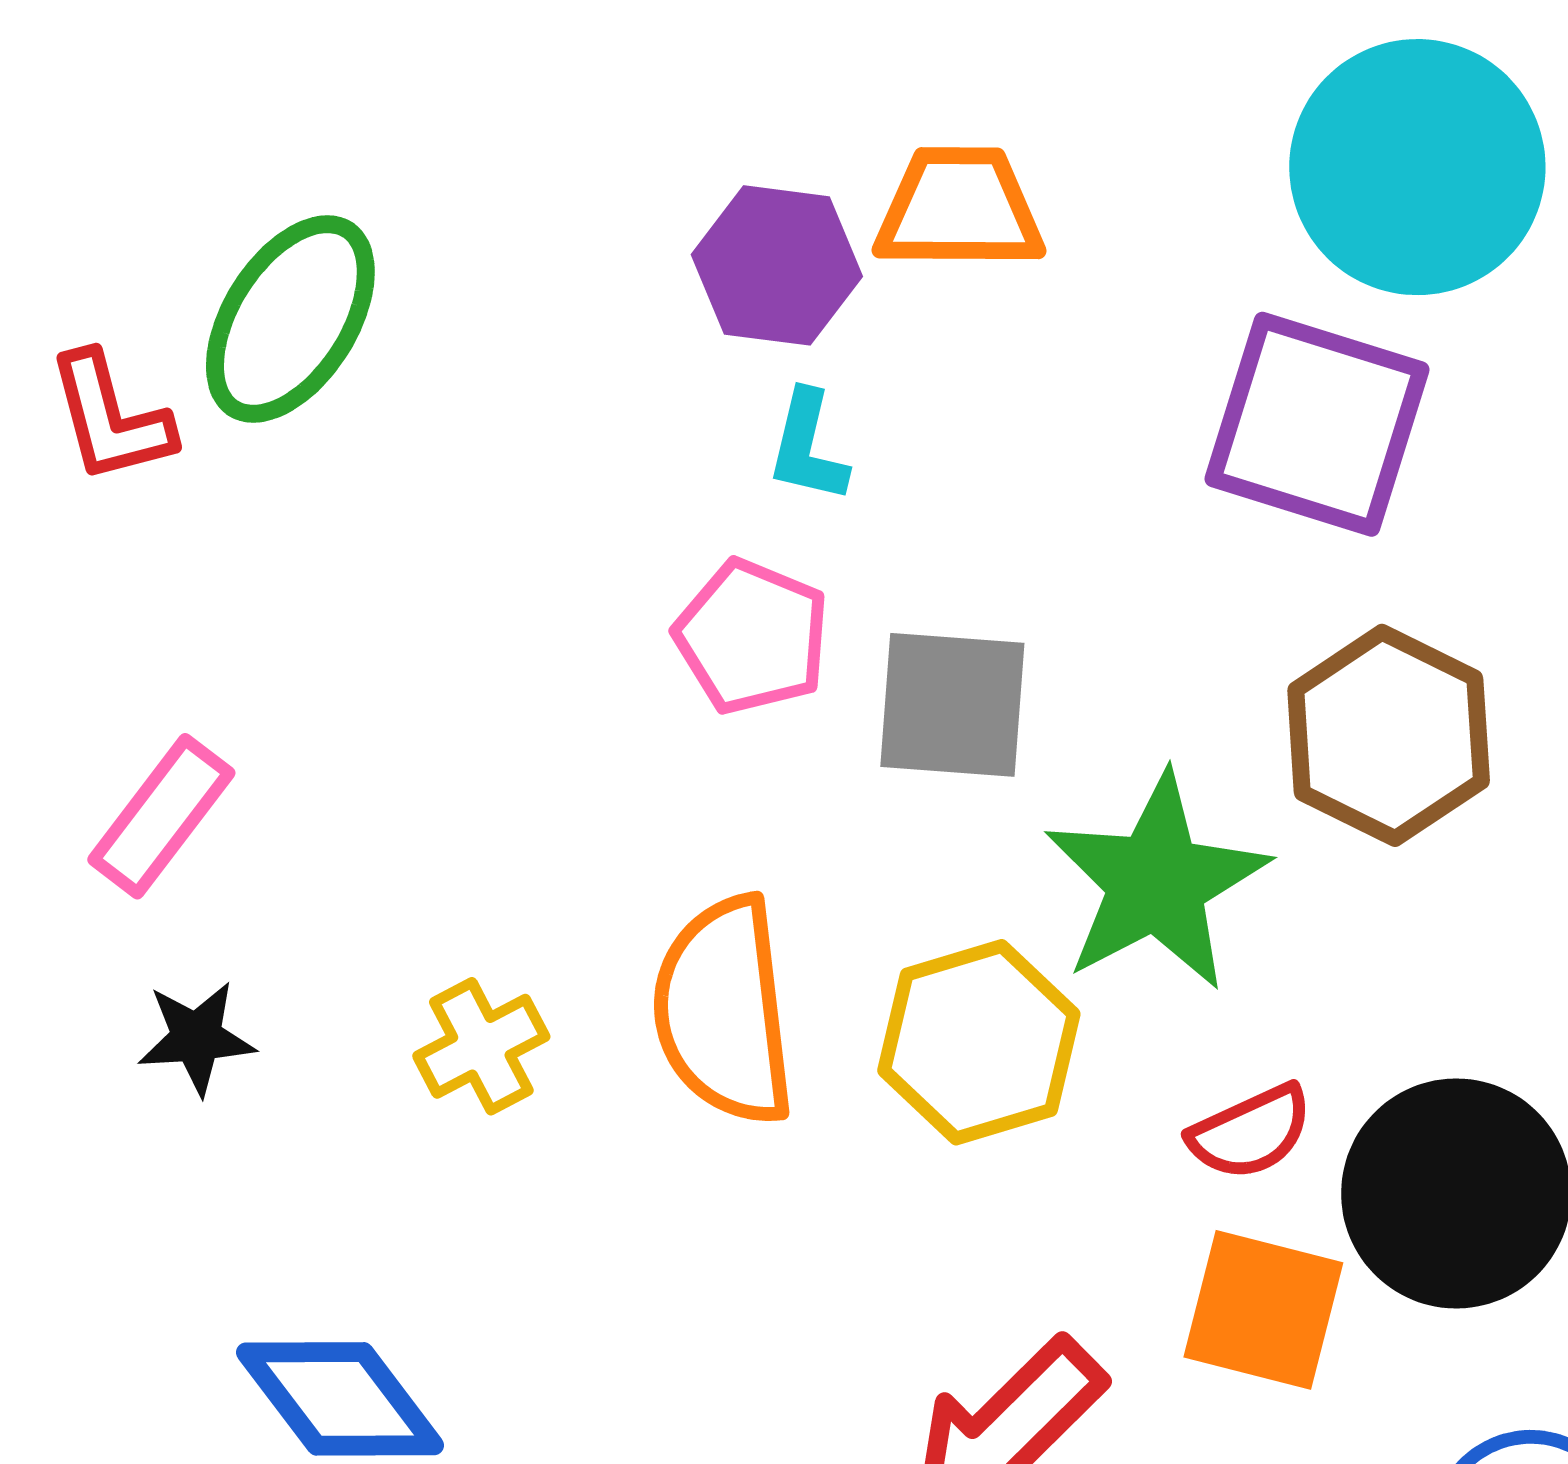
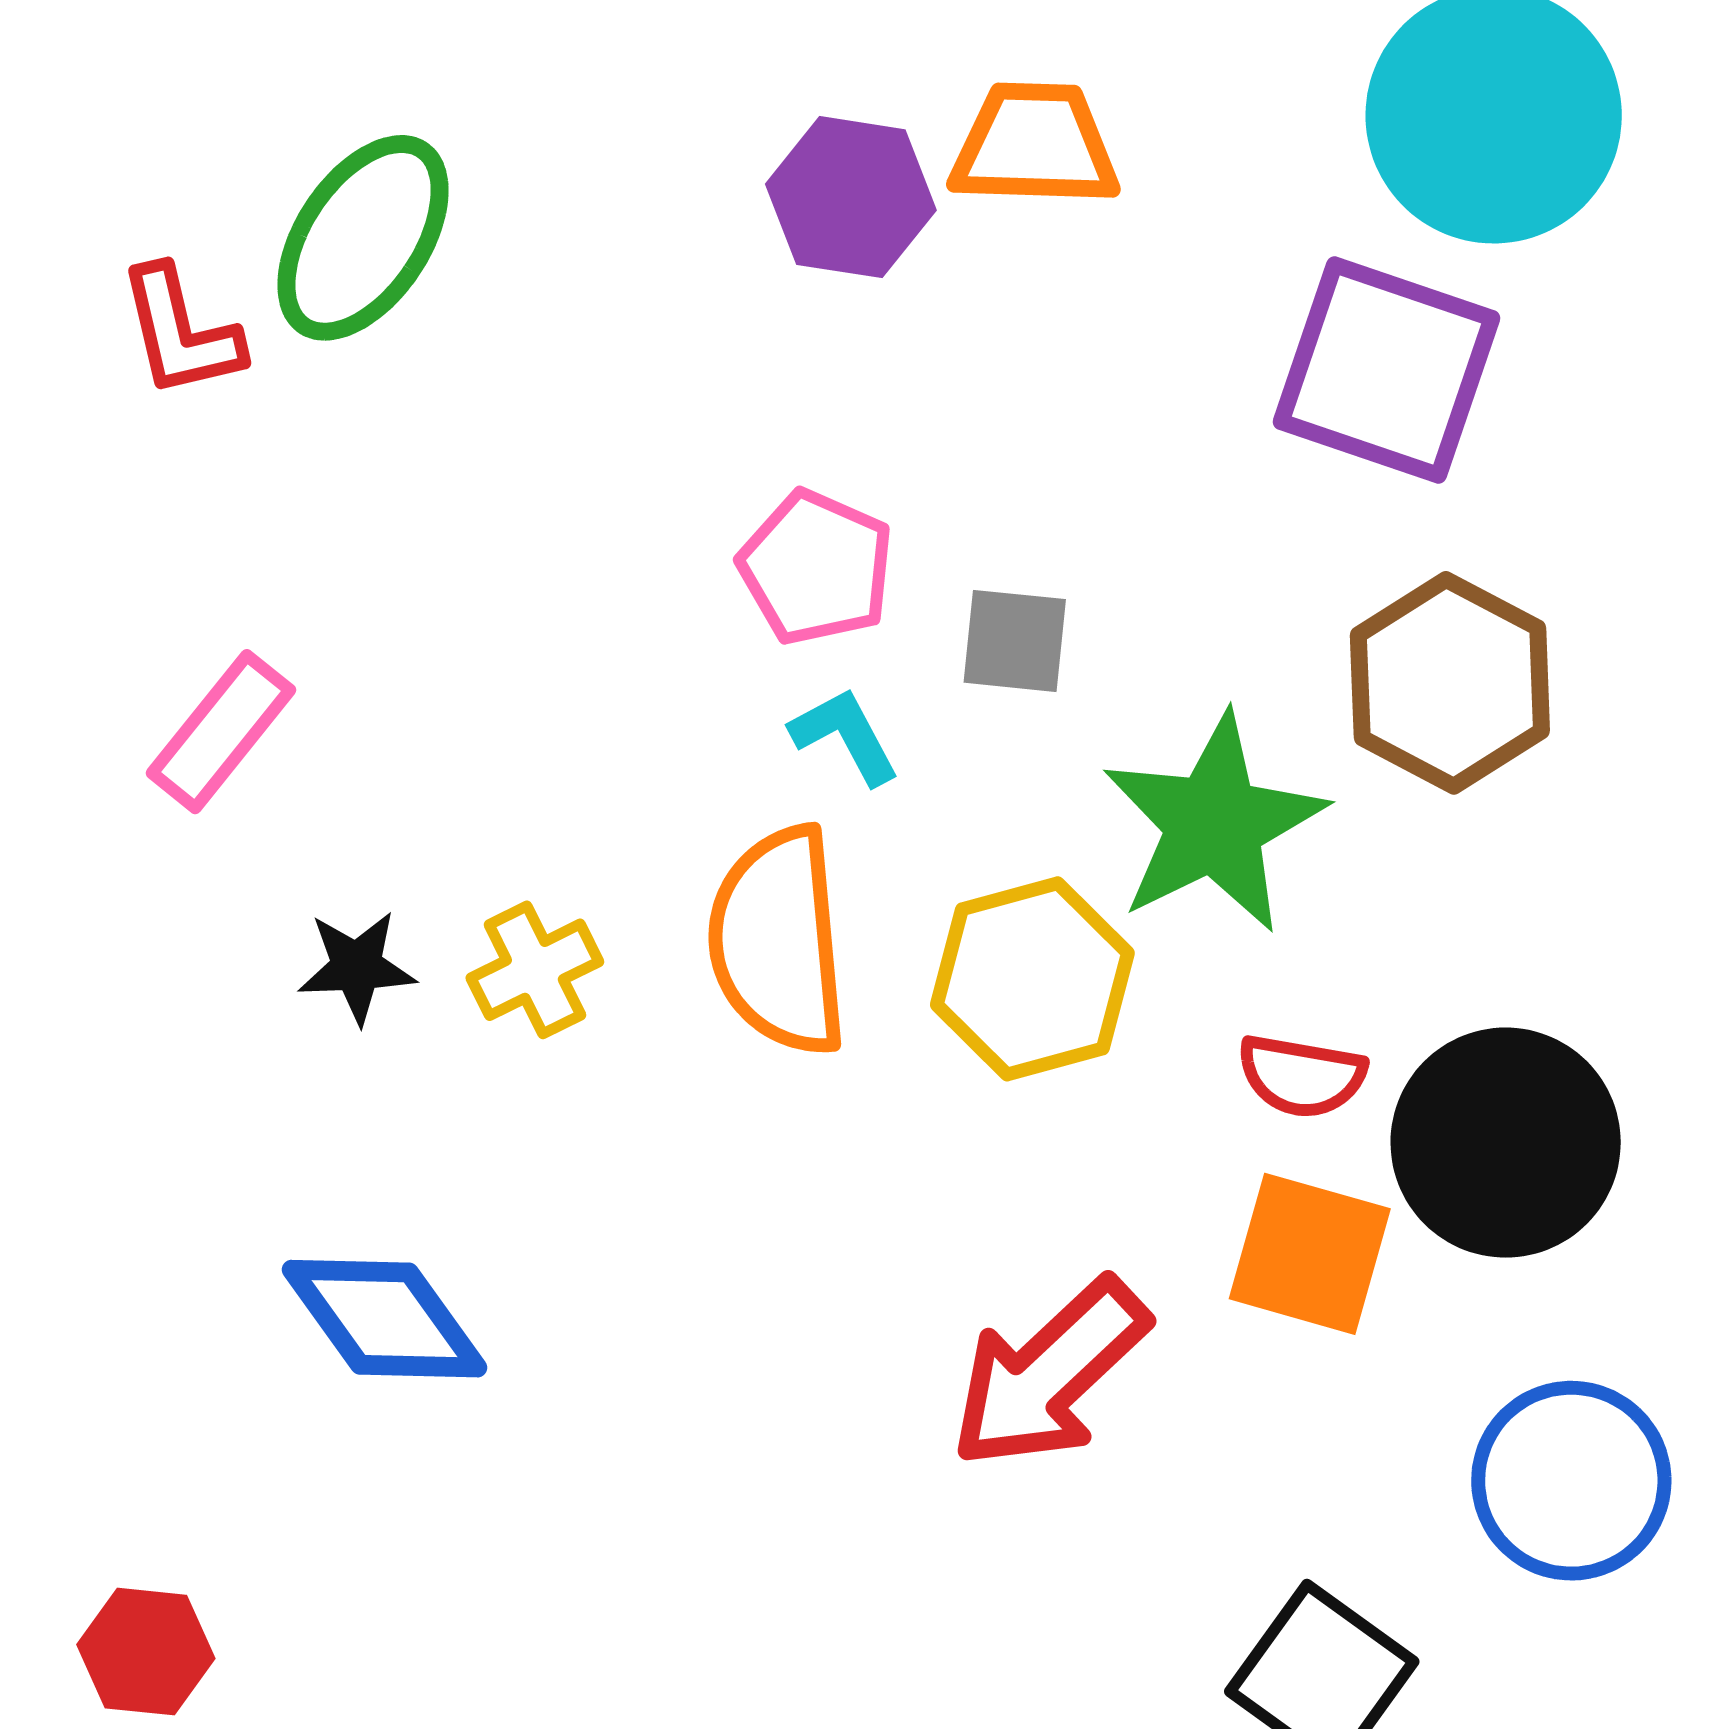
cyan L-shape: (808, 447) -> (845, 736), moved, turned 137
gray square: (952, 705) -> (1015, 641), size x0.7
black star: (196, 1038) -> (357, 967), moved
red semicircle: (1251, 1132) -> (1302, 1076), turned 33

